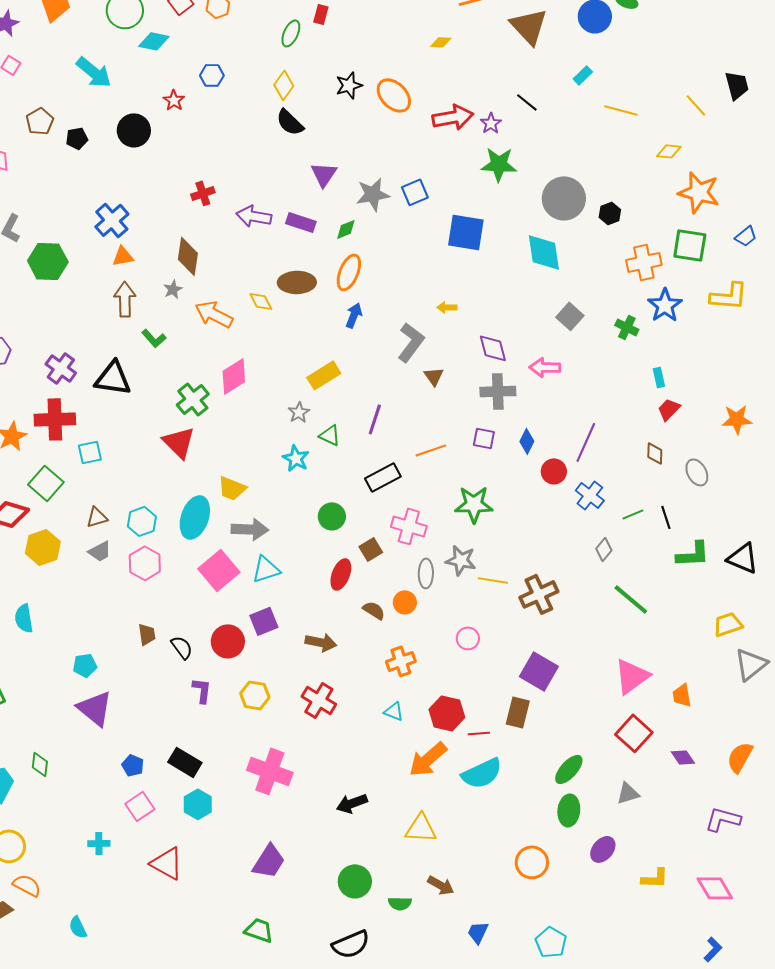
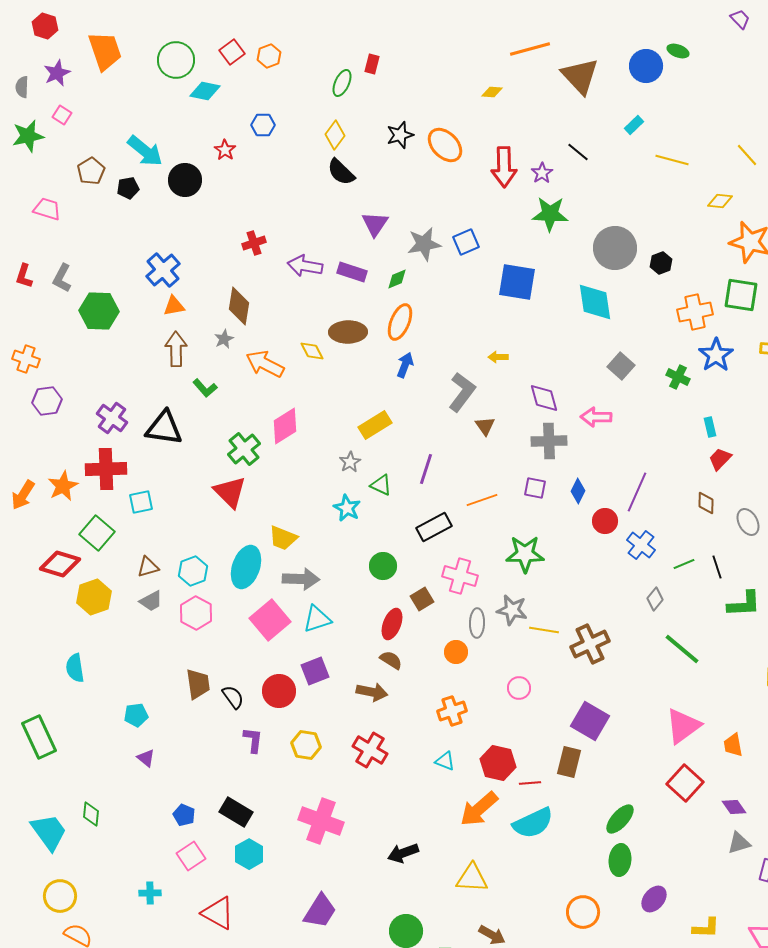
cyan arrow: (94, 72) -> (145, 151), moved
red arrow: (453, 117) -> (504, 167), turned 99
brown semicircle: (374, 610) -> (391, 660), moved
brown trapezoid: (147, 634) -> (198, 684), size x1.4
purple triangle: (95, 708) -> (146, 758), size x0.5
gray triangle: (628, 793) -> (739, 843), moved

